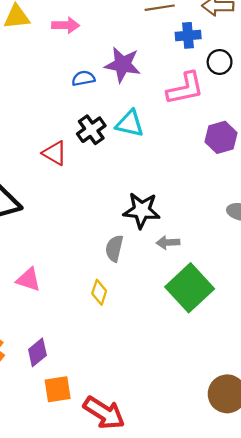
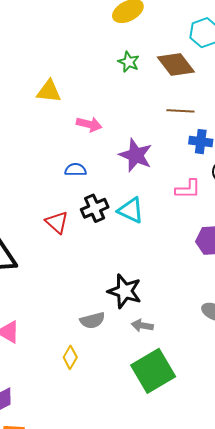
pink arrow: (66, 25) -> (89, 124), moved
blue semicircle: (83, 78) -> (76, 170), moved
pink L-shape: (185, 88) -> (188, 189), size x0.7
gray semicircle: (114, 248) -> (92, 320), turned -130

